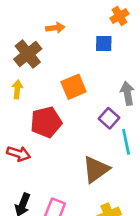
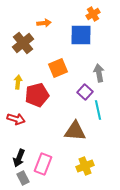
blue square: (104, 44) -> (81, 35), size x1.6
yellow arrow: (17, 89) -> (18, 82), moved
brown triangle: (96, 169) -> (75, 131), turned 40

